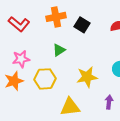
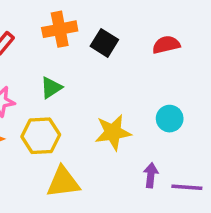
green triangle: (59, 50) -> (51, 88), moved
yellow triangle: (70, 107) -> (63, 182), moved

